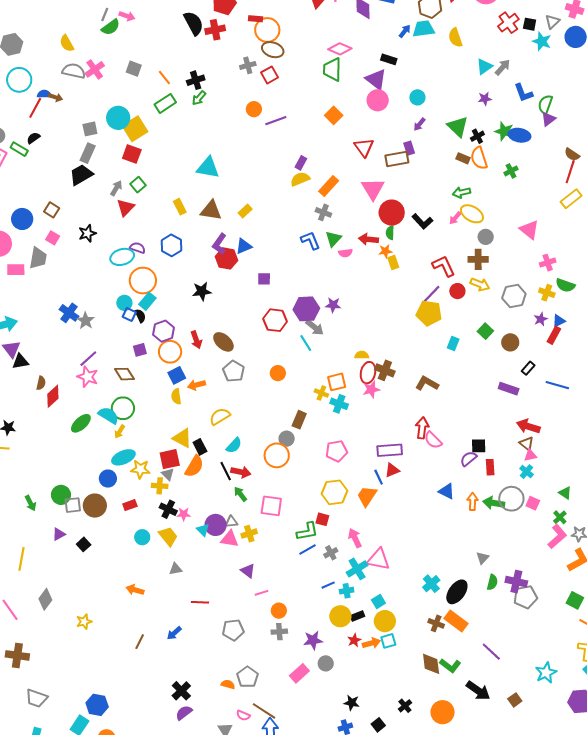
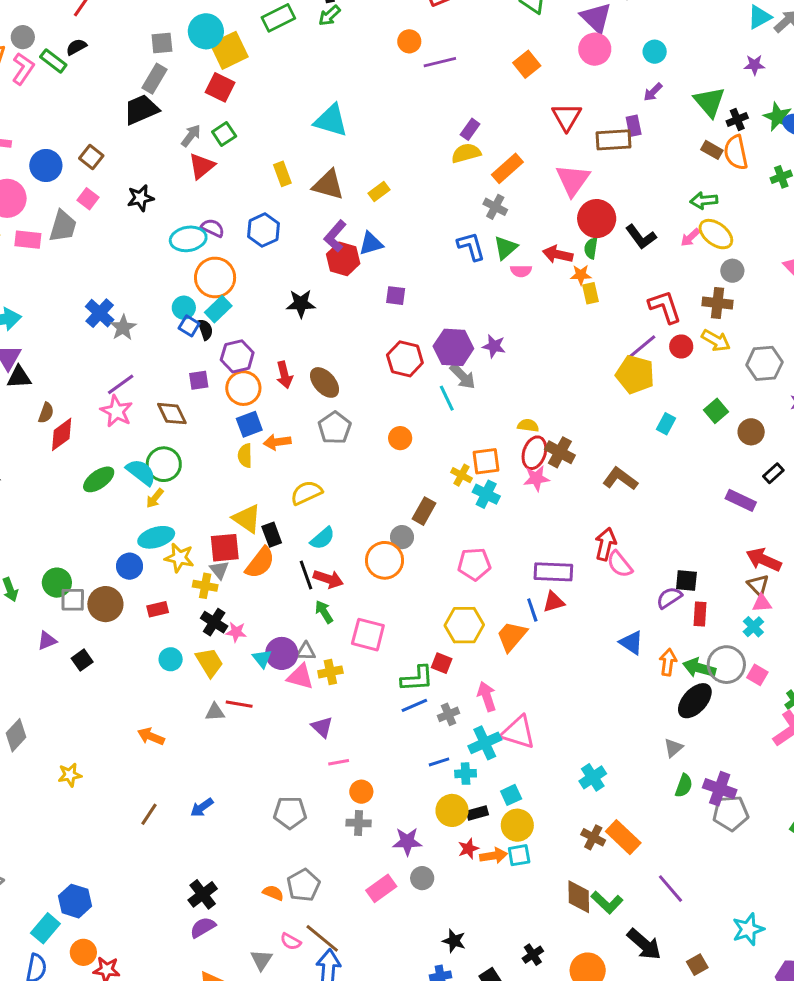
black ellipse: (457, 592) -> (695, 701), moved
red line: (200, 602) -> (239, 704), moved

